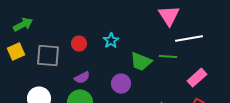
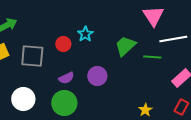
cyan star: (111, 41) -> (85, 34), moved
green trapezoid: (141, 62) -> (125, 46), moved, turned 115
purple circle: (121, 84) -> (97, 76), moved

